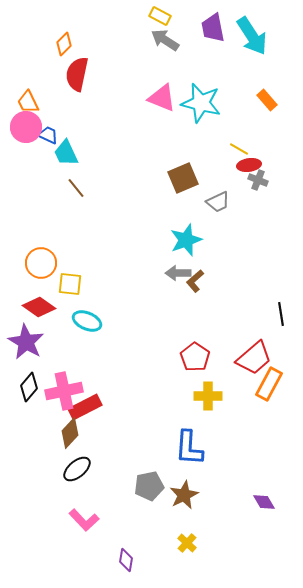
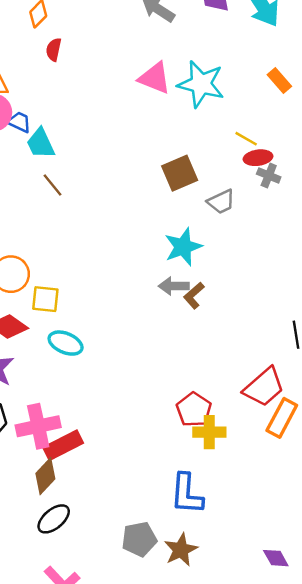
red semicircle: (77, 74) -> (54, 50), size x0.6
red pentagon: (195, 357) -> (194, 410), moved

